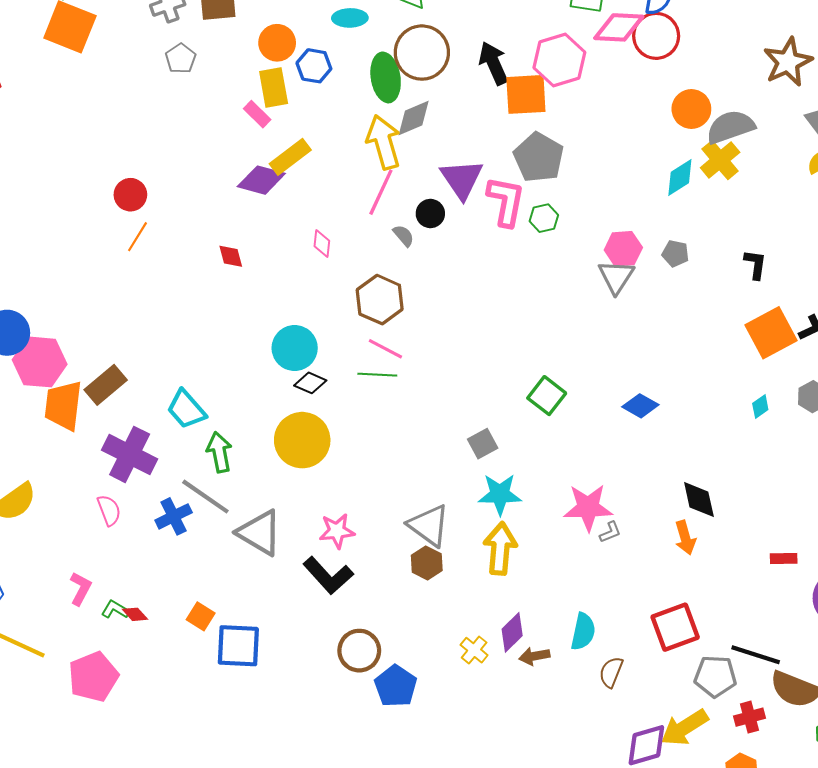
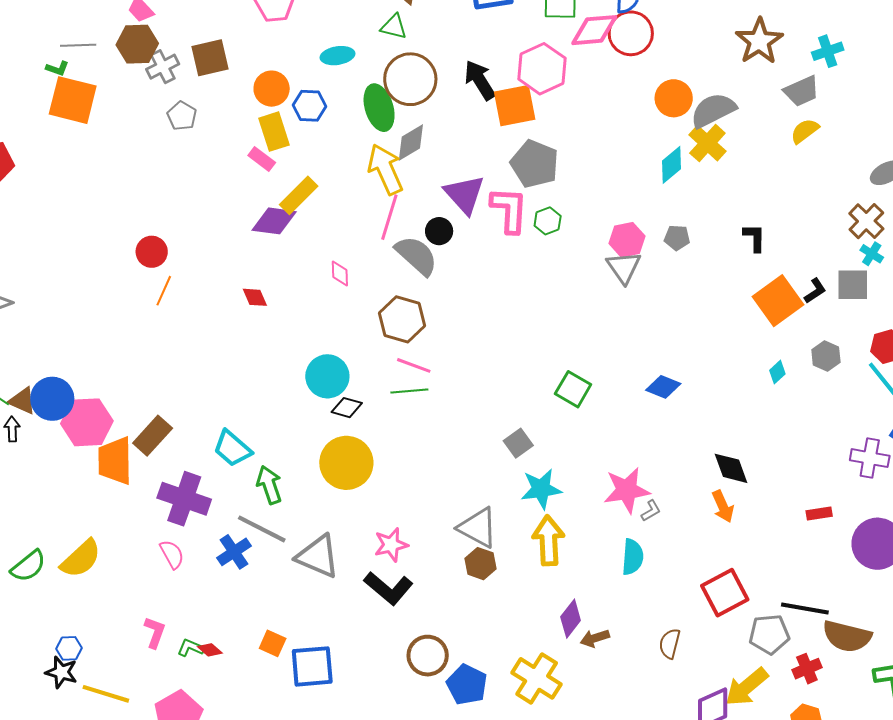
gray semicircle: (404, 236) -> (416, 256), size x2.0
cyan semicircle: (583, 632) -> (633, 557), moved
yellow cross: (474, 650) -> (537, 678), moved, size x1.8

